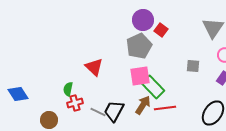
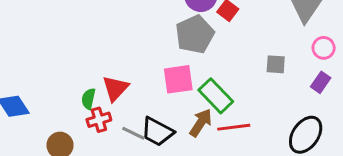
red triangle: (94, 67) -> (115, 88), moved, turned 30
pink square: (140, 76) -> (178, 79), moved
black trapezoid: (114, 111) -> (157, 132), turned -90

